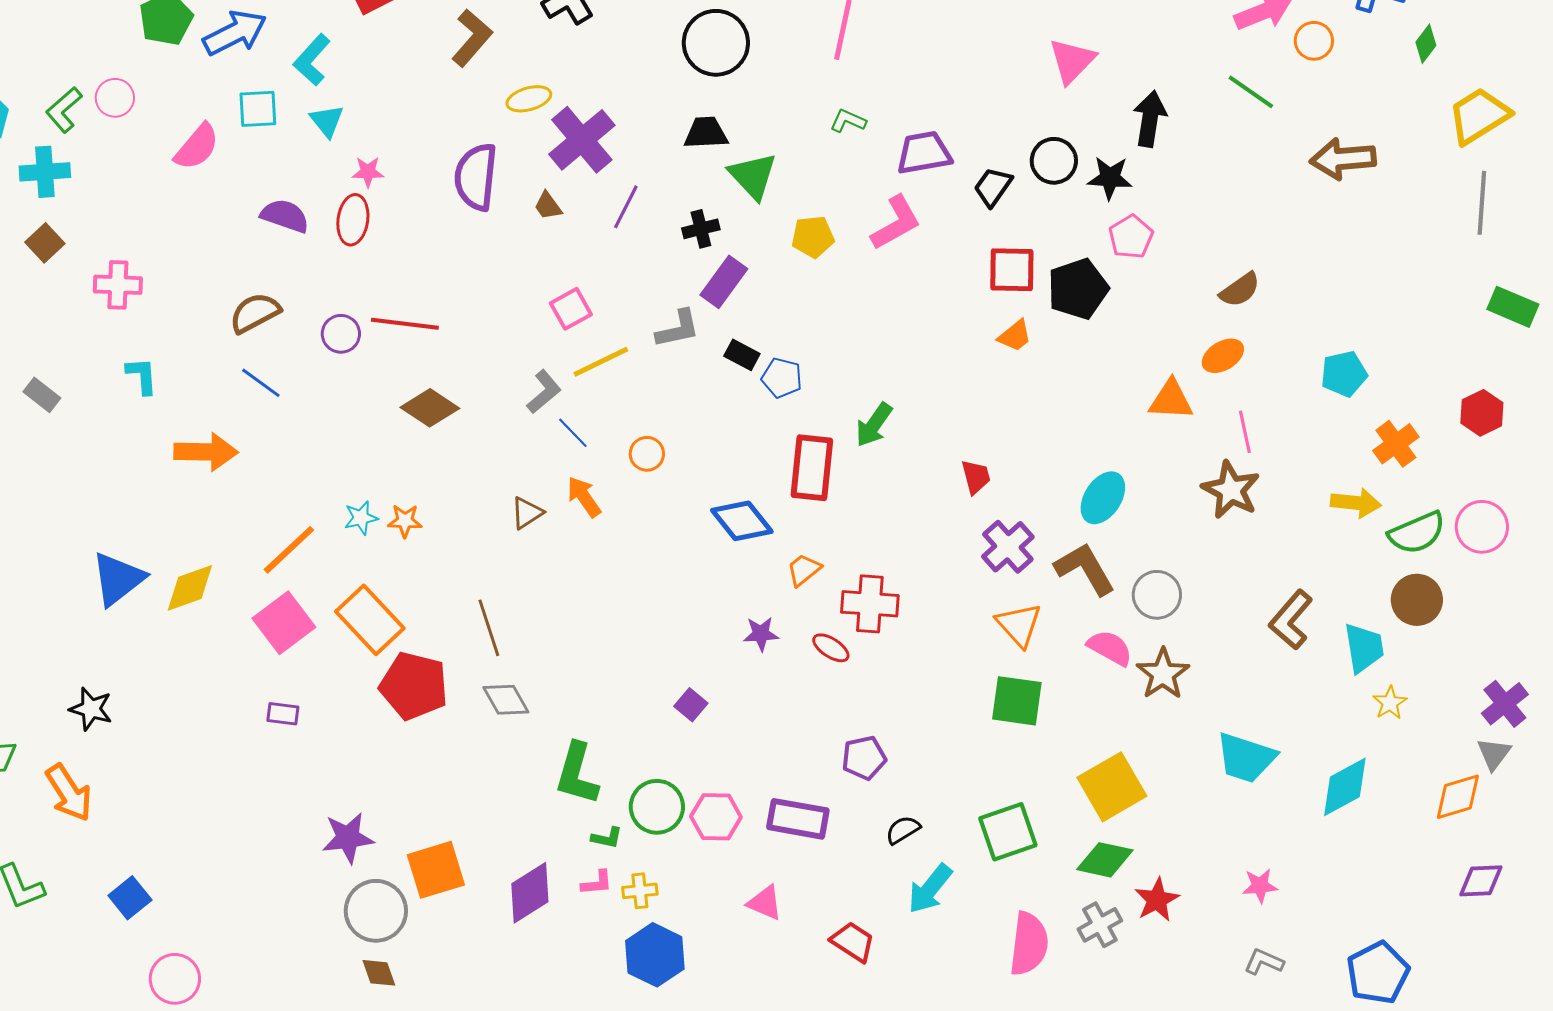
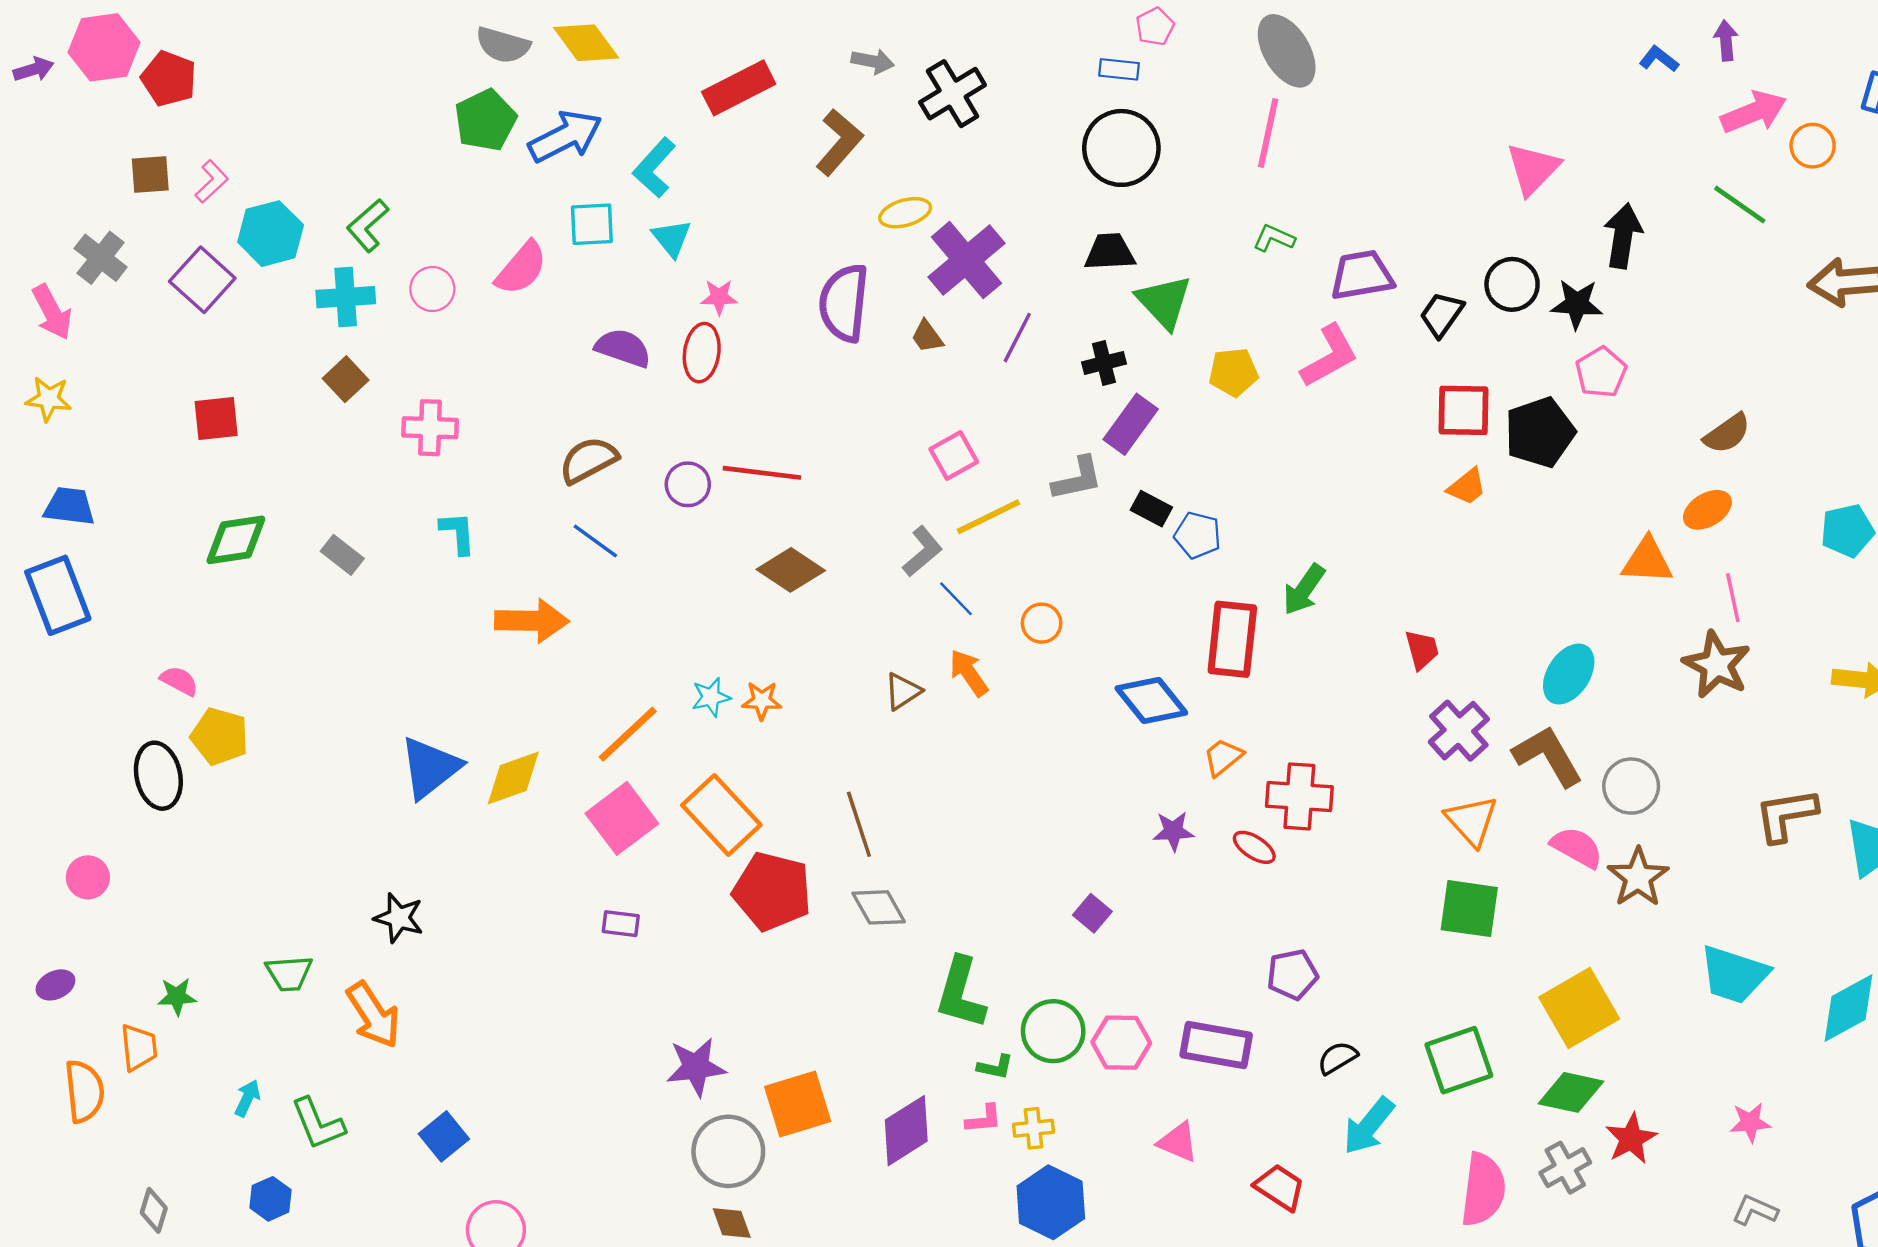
pink circle: (115, 98) -> (432, 289), moved
brown L-shape: (1291, 620) -> (1786, 815), turned 40

